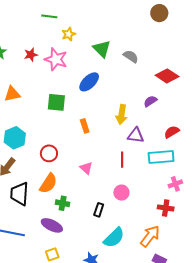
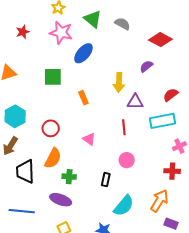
pink star: (56, 59) -> (61, 33), moved

